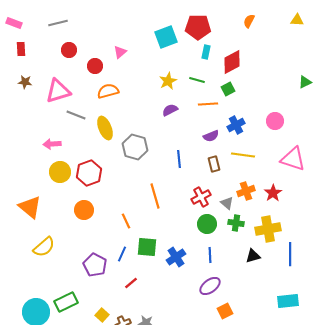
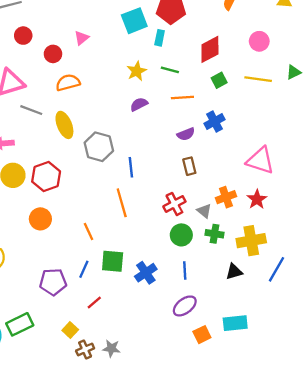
cyan rectangle: (206, 52) -> (160, 38), moved
green square: (228, 89) -> (219, 80), moved
pink circle: (275, 121) -> (259, 41), moved
yellow line: (243, 155) -> (258, 79), moved
blue line: (179, 159) -> (131, 167), moved
pink triangle: (293, 159) -> (260, 160), moved
blue line: (290, 254) -> (276, 269), turned 30
purple pentagon: (95, 265) -> (53, 282), turned -30
cyan rectangle: (288, 301) -> (235, 323), moved
yellow square: (102, 315) -> (70, 330), moved

